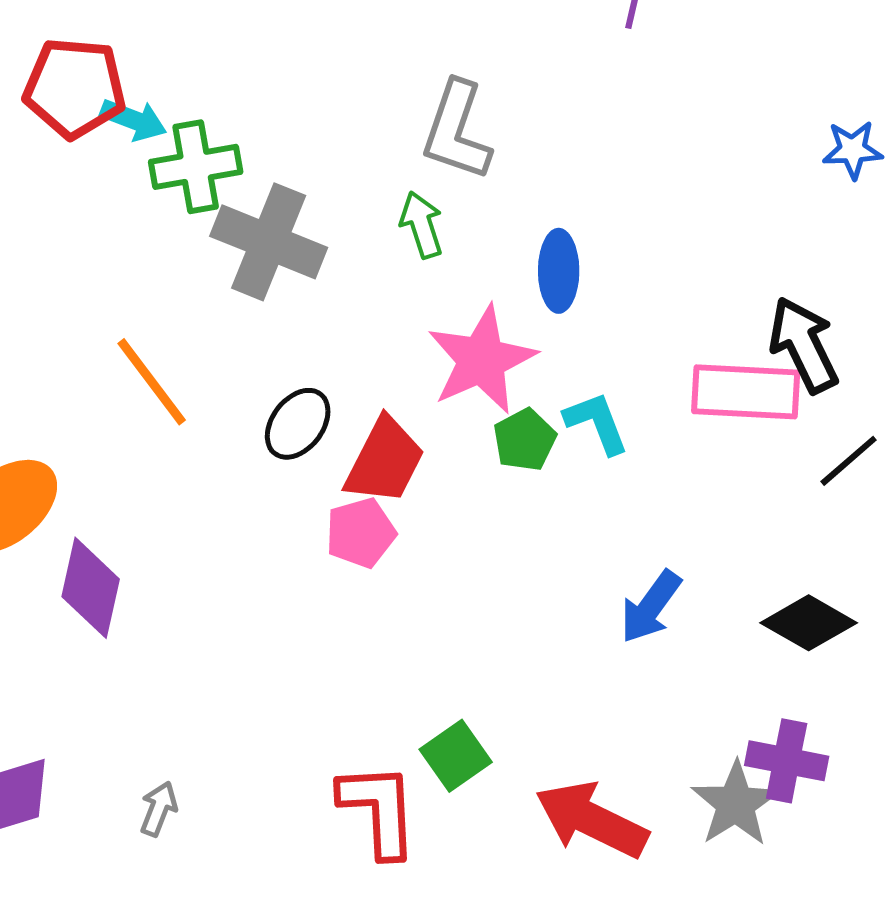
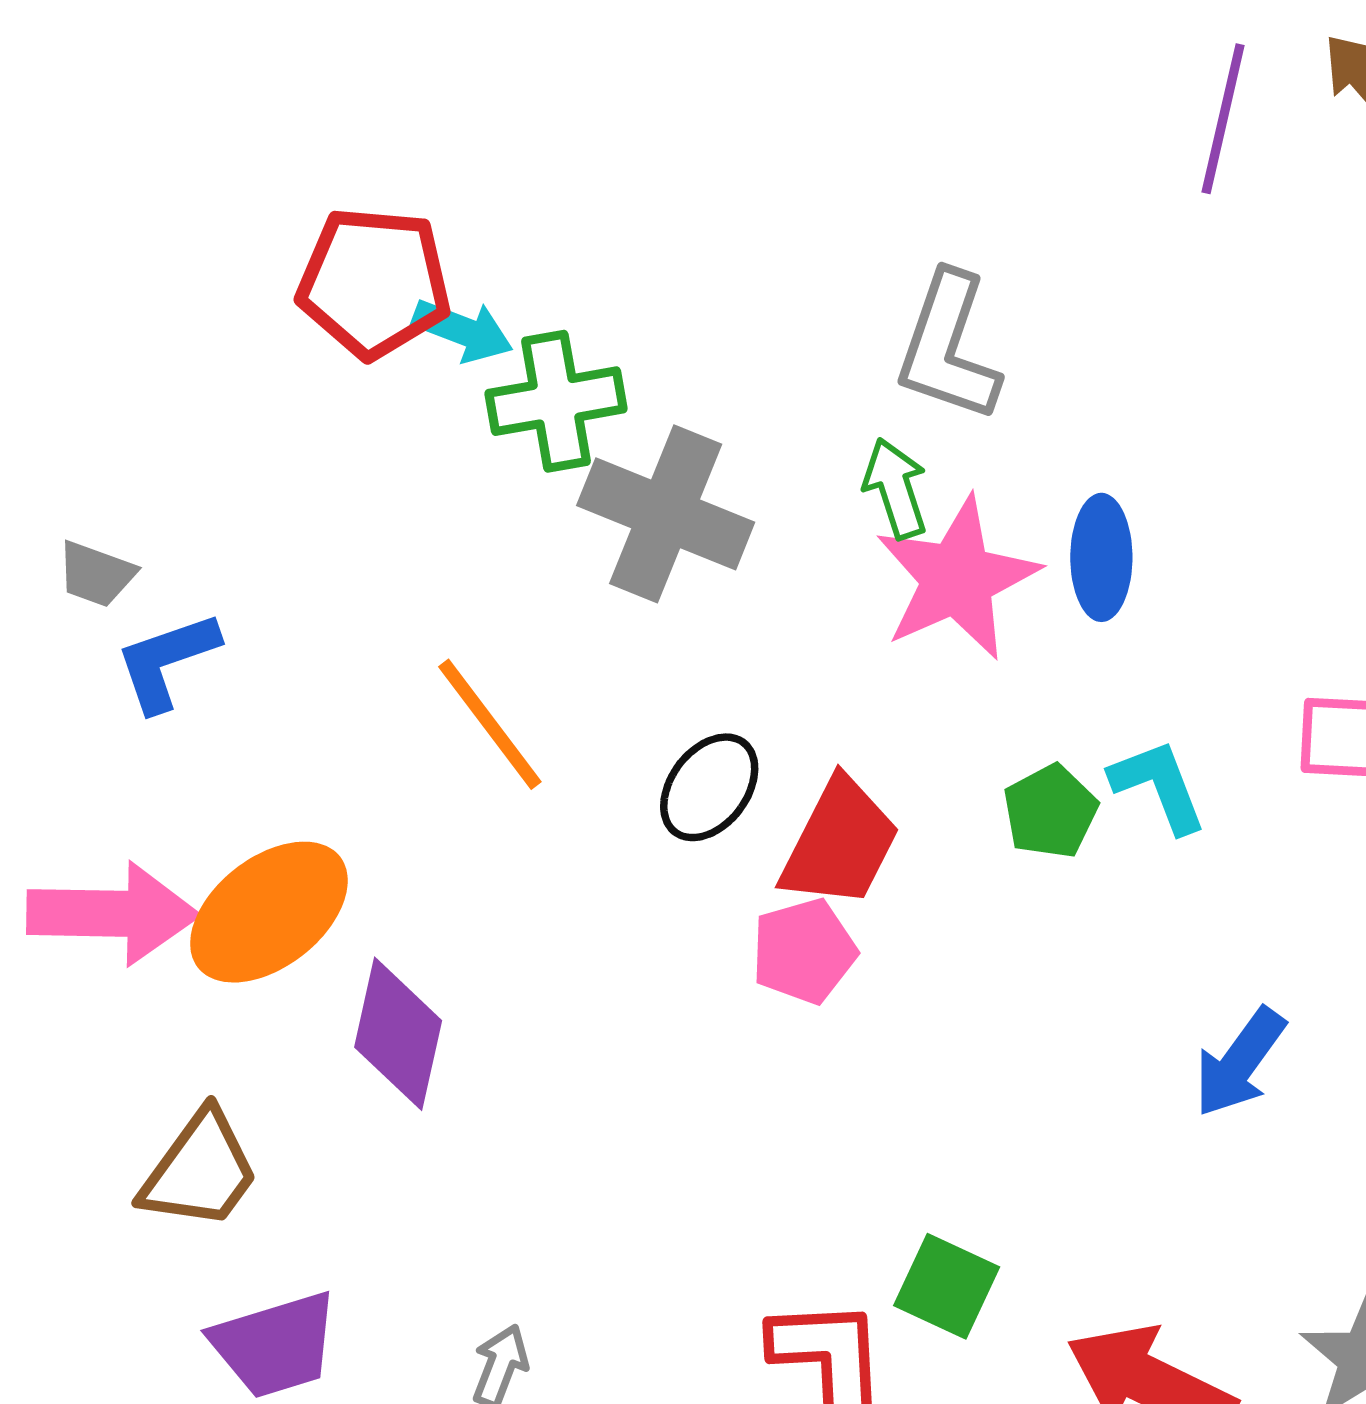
pink star: (482, 360) -> (957, 579), moved
green square: (456, 756) -> (947, 1286), turned -30

